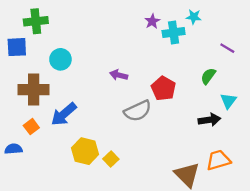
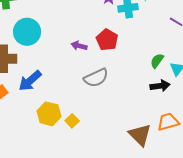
cyan circle: (60, 59) -> (27, 32), size x1.4
green semicircle: (208, 76) -> (157, 61), moved
red pentagon: (163, 88) -> (107, 40), moved

